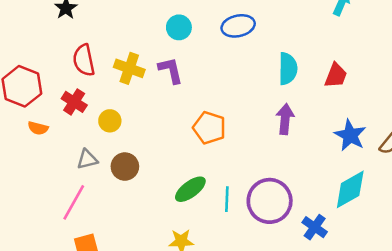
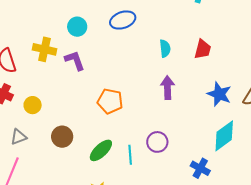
yellow cross: (129, 68) -> (44, 49), moved
cyan semicircle: (288, 69) -> (165, 48), size x0.7
brown circle: (125, 167) -> (62, 137), moved
purple circle: (270, 201) -> (157, 142), moved, size x0.6

